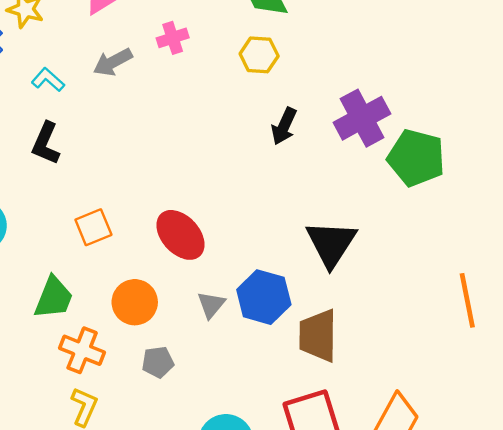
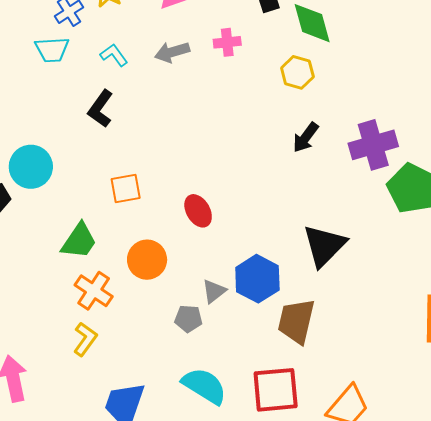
red ellipse: (180, 235) -> (198, 211), size x0.7
gray triangle: (211, 305) -> (214, 291), moved
gray pentagon: (158, 362) -> (188, 319), moved

